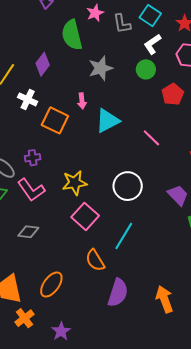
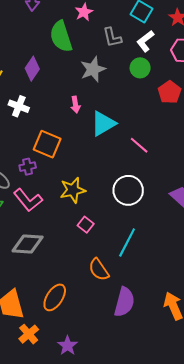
gray L-shape: (122, 24) -> (112, 37), moved
orange square: (55, 120) -> (47, 144), moved
pink line: (151, 138) -> (139, 145), moved
pink square: (85, 216) -> (86, 225), size x0.6
gray diamond: (28, 232) -> (28, 244), size x1.4

